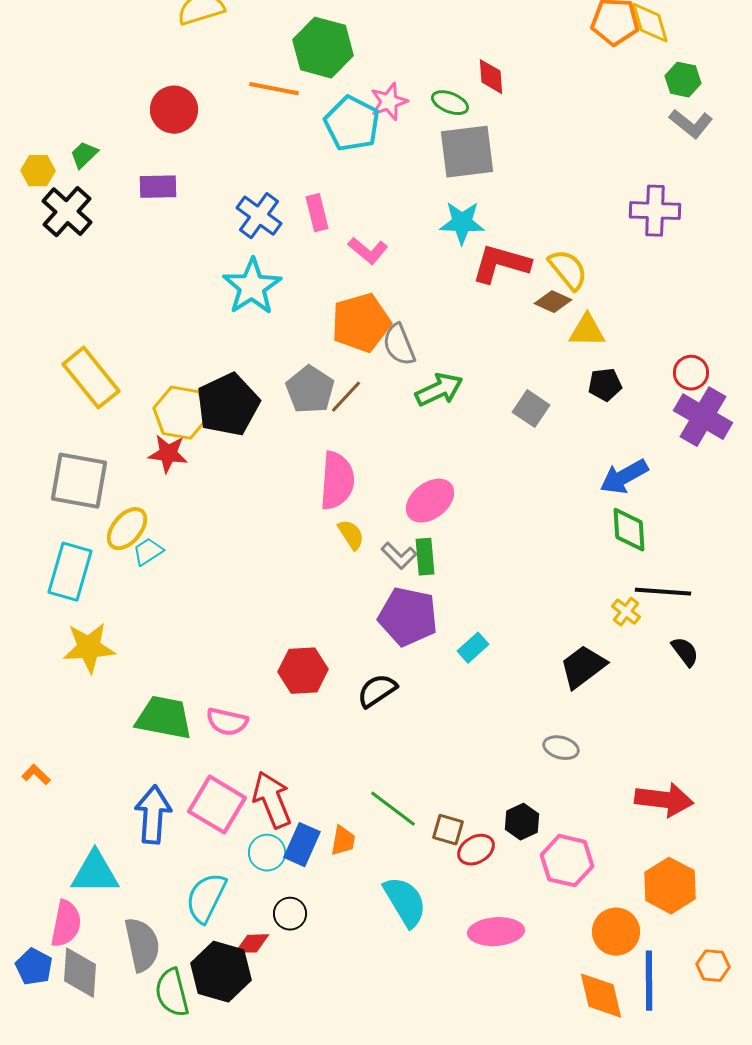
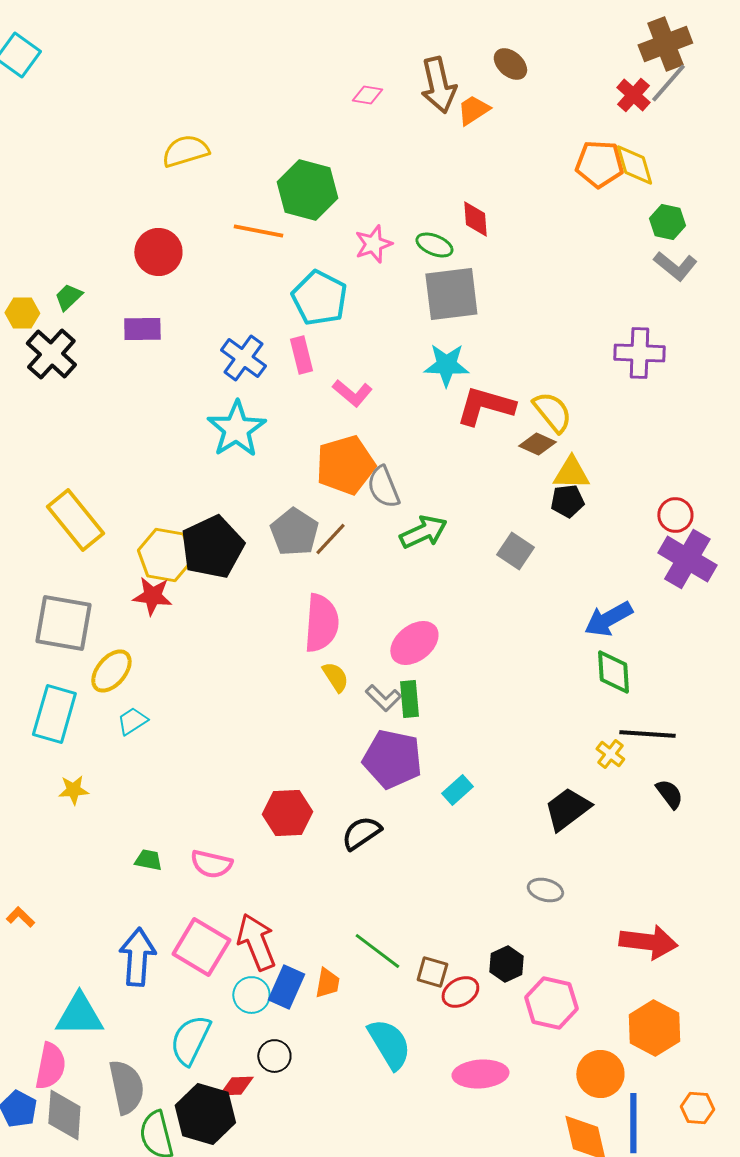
cyan pentagon: (352, 124) -> (319, 298), moved
black pentagon: (605, 385) -> (567, 501), moved
cyan trapezoid: (148, 552) -> (132, 721), moved
yellow star: (89, 648) -> (73, 790), size x0.6
green trapezoid: (164, 718) -> (148, 860), size x0.5

